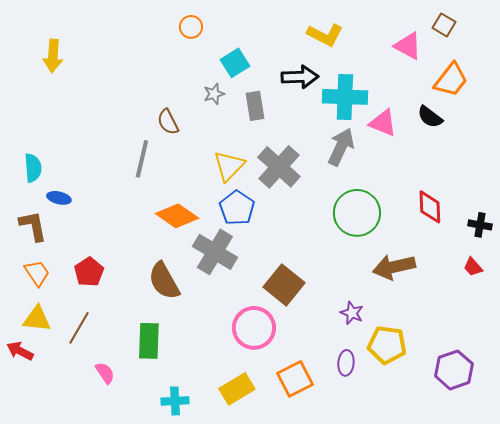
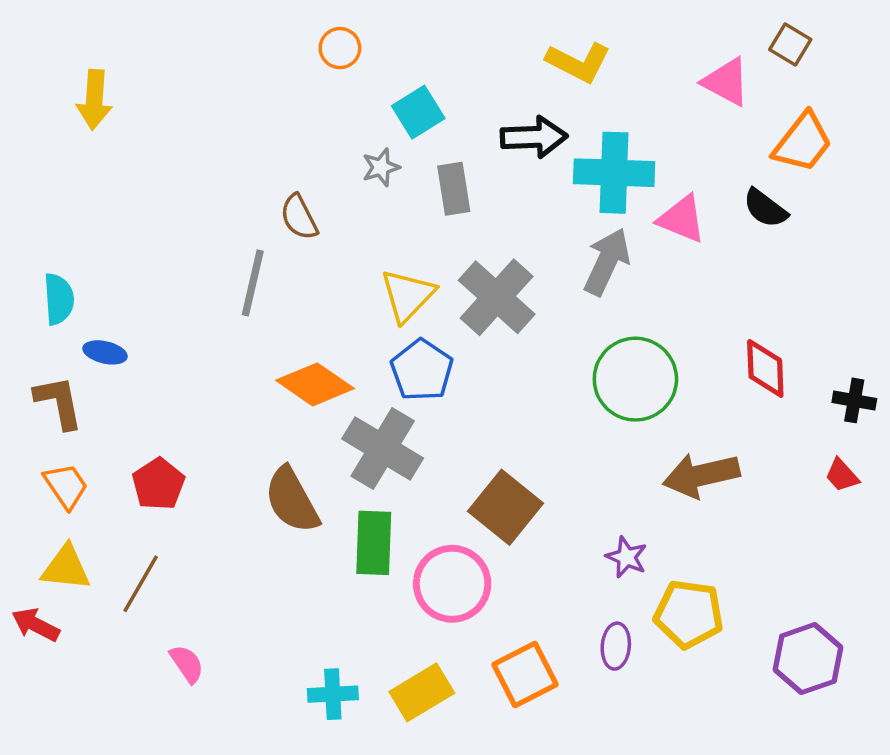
green rectangle: (149, 341) -> (374, 543), moved
cyan cross: (175, 401) -> (333, 694), moved

